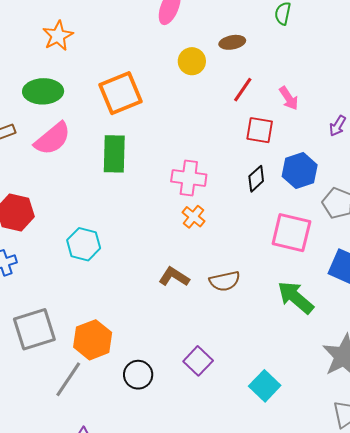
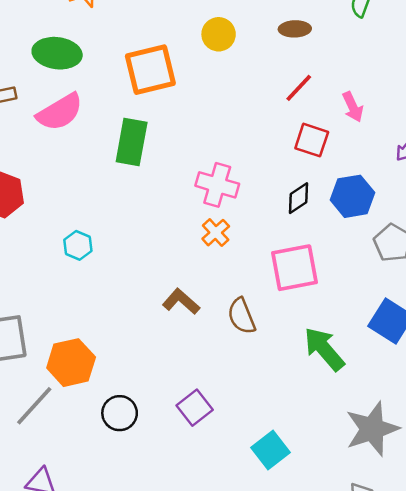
yellow circle: (192, 61) -> (219, 34), moved
pink square: (291, 233) -> (295, 268), moved, turned -33
cyan hexagon: (84, 244) -> (78, 245), size x0.7
brown semicircle: (225, 281) -> (242, 316), turned 72

